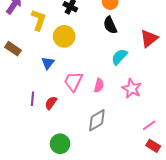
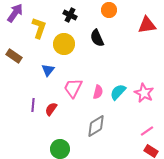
black semicircle: (110, 25) -> (97, 38), moved
red triangle: (149, 38) -> (147, 25), moved, turned 30
cyan semicircle: (119, 57) -> (118, 92), moved
pink star: (132, 89) -> (144, 93), moved

